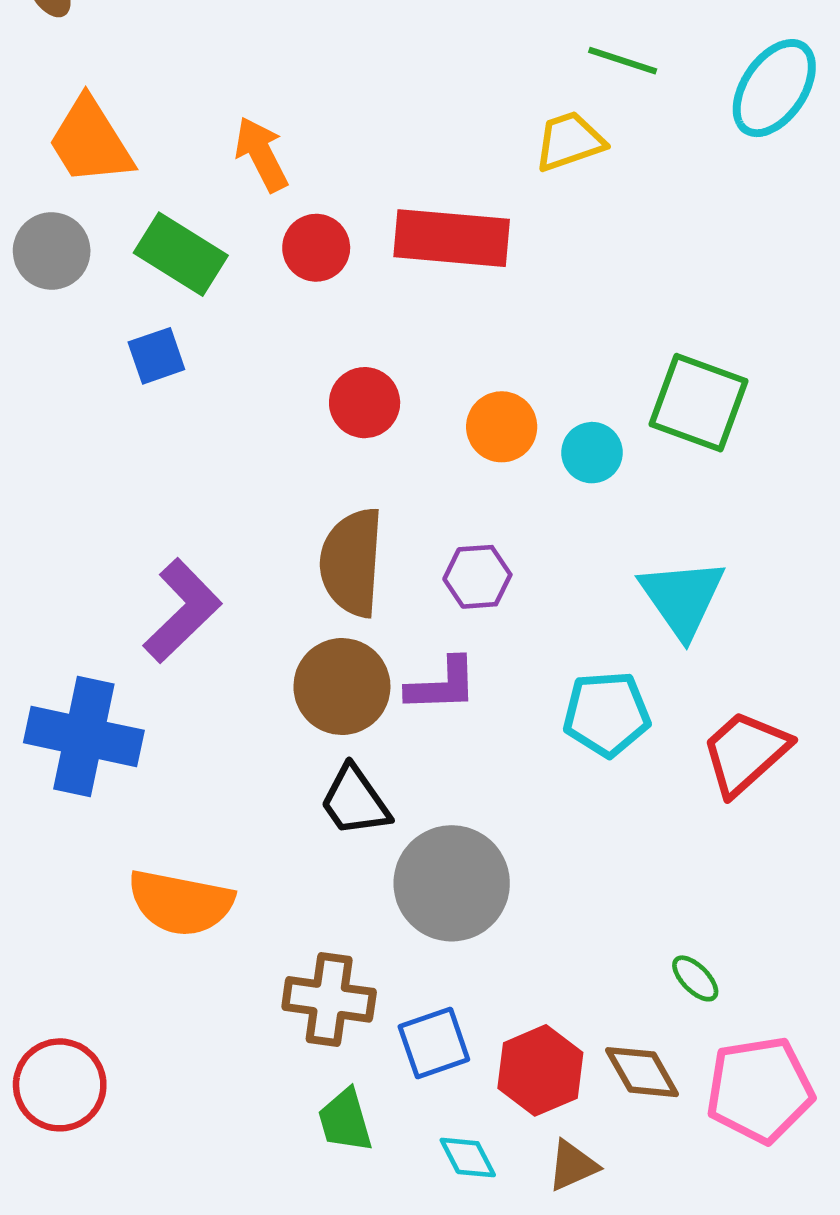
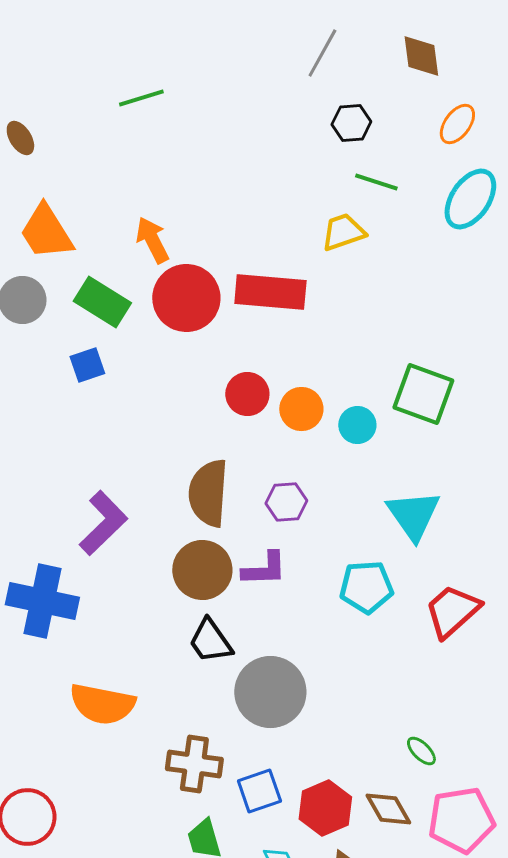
red circle: (316, 248) -> (186, 298), size x1.6
red circle: (365, 403) -> (247, 394), moved

